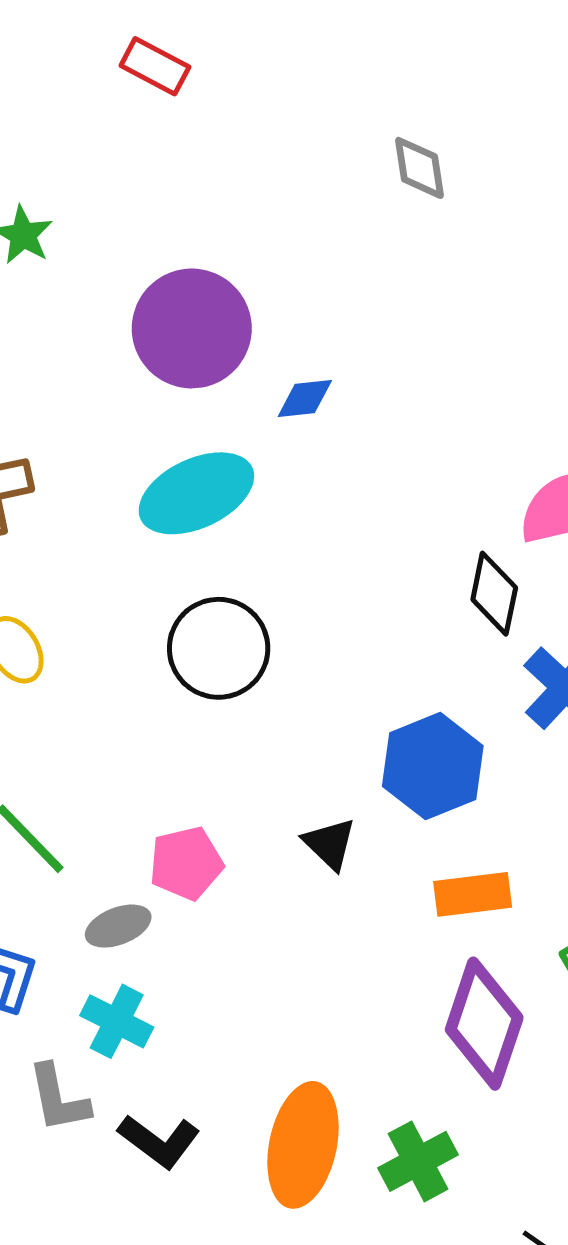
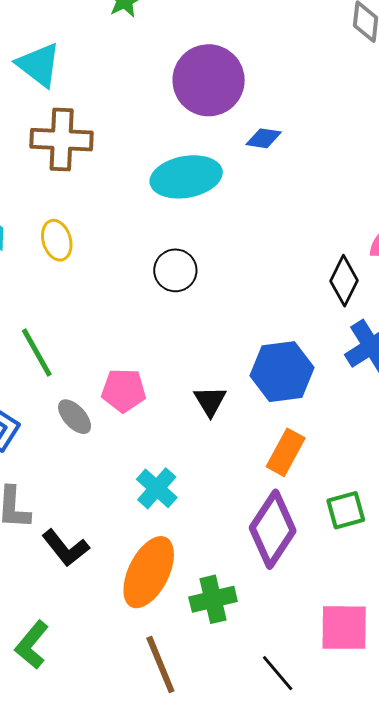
black circle: (219, 648) -> (175, 270), size x0.7
orange rectangle: (473, 894) -> (286, 452), turned -69
gray ellipse: (118, 926) -> (75, 417), turned 54
cyan cross: (117, 1021) -> (157, 488), moved

